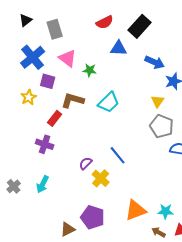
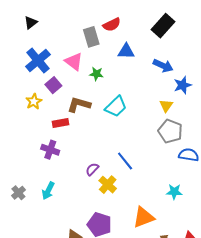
black rectangle: (140, 26) -> (163, 26), moved
gray rectangle: (55, 29) -> (91, 37), moved
purple square: (48, 81) -> (53, 85), turned 35
red rectangle: (55, 118) -> (60, 123), turned 42
cyan star: (166, 211) -> (174, 192), moved

